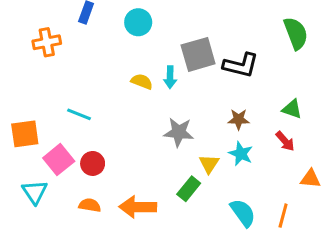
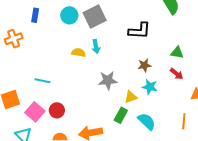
gray square: (198, 54) -> (95, 17), moved
yellow triangle: (209, 164) -> (131, 97), turned 48
cyan semicircle: (243, 213) -> (147, 121), moved

